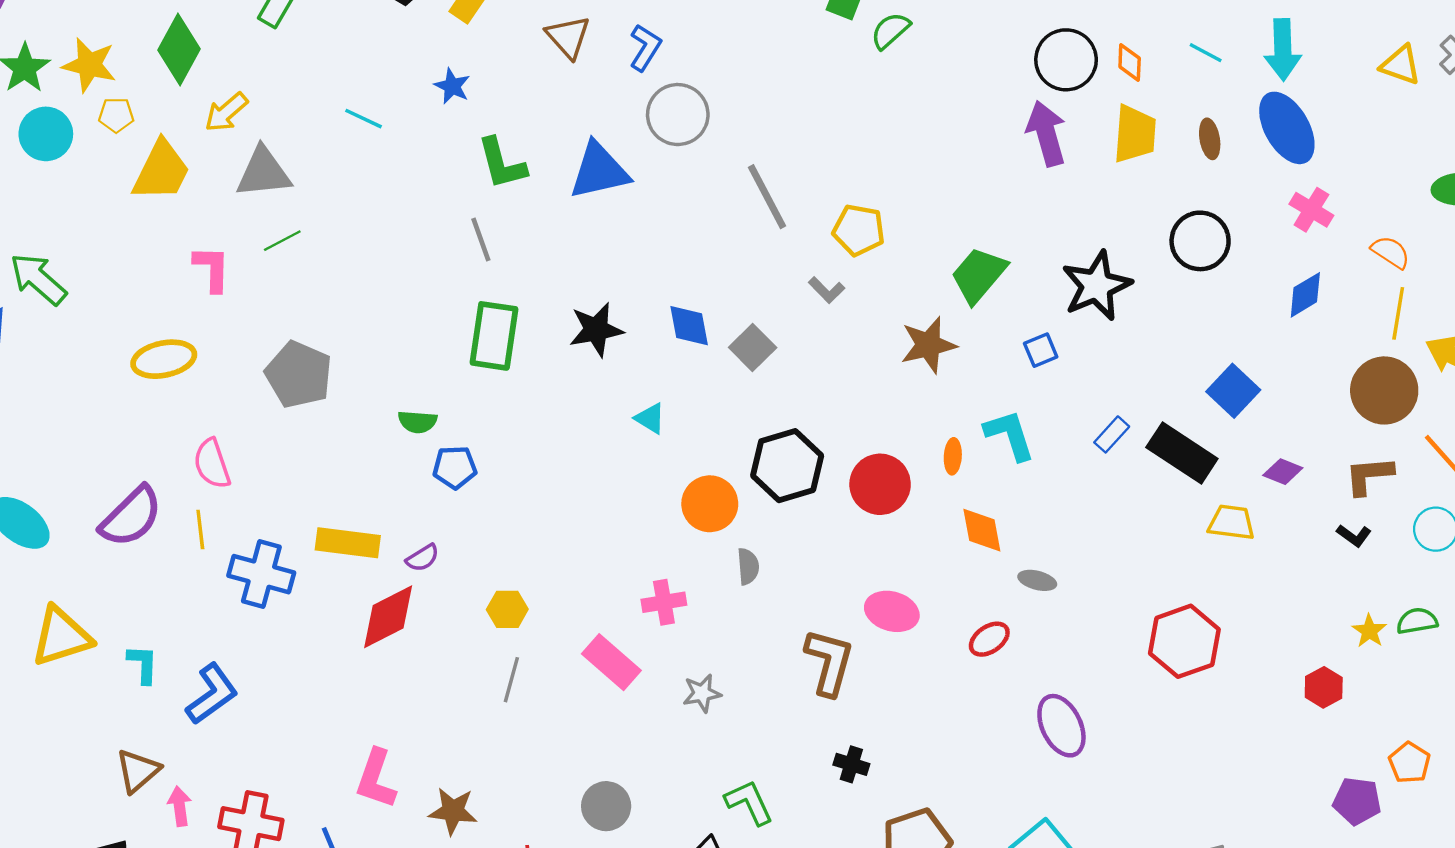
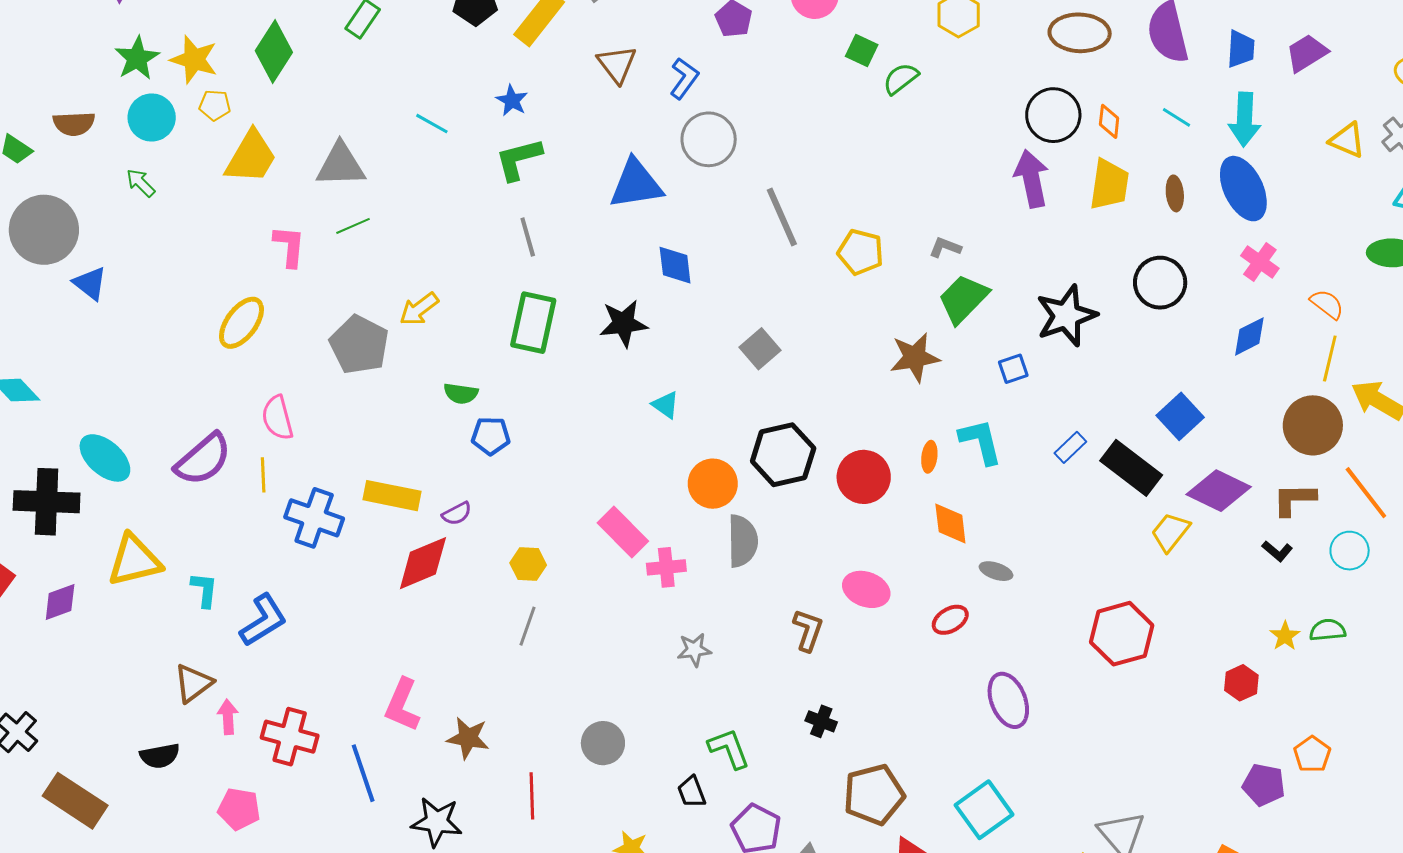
yellow arrow: (226, 112) -> (419, 309), moved
green L-shape: (502, 164) -> (519, 159), moved, turned 86
green arrow: (38, 279) -> (141, 183), moved, size x0.6
gray L-shape: (827, 290) -> (945, 247), moved, turned 152
blue diamond: (689, 326) -> (675, 265), moved
yellow ellipse: (164, 359) -> (241, 323), turned -46
purple diamond: (1283, 472) -> (1219, 491), size x1.8
yellow trapezoid: (1232, 522) -> (1170, 532), turned -63
gray semicircle: (748, 566) -> (743, 541), size x1.6
pink rectangle: (611, 662) -> (623, 532), moved
brown L-shape: (829, 662) -> (808, 630), size x0.7

